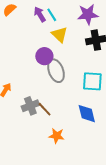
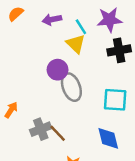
purple arrow: (40, 14) -> (52, 20), turned -70
cyan line: (52, 15) -> (81, 27), moved

